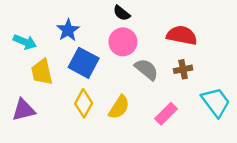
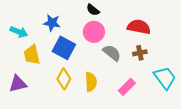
blue star: (68, 30) -> (52, 23), turned -30
yellow semicircle: (119, 107) -> (91, 82), turned -36

